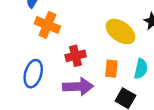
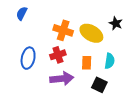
orange cross: (47, 25) -> (63, 30), moved
blue ellipse: (33, 74) -> (28, 58), moved

